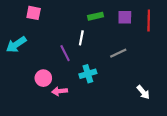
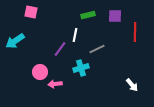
red line: (149, 21) -> (135, 32), moved
purple line: (65, 53) -> (60, 49), turned 63
gray line: (118, 53) -> (97, 49), moved

